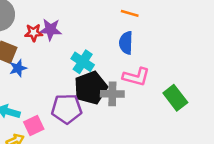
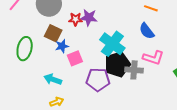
blue semicircle: (126, 43) -> (147, 31), turned -42
cyan cross: (83, 62) -> (112, 44), size x1.4
pink square: (34, 126) -> (75, 58), moved

